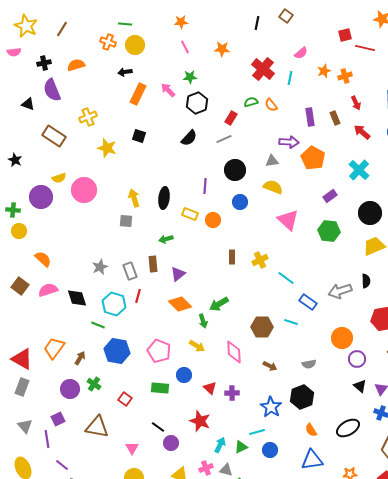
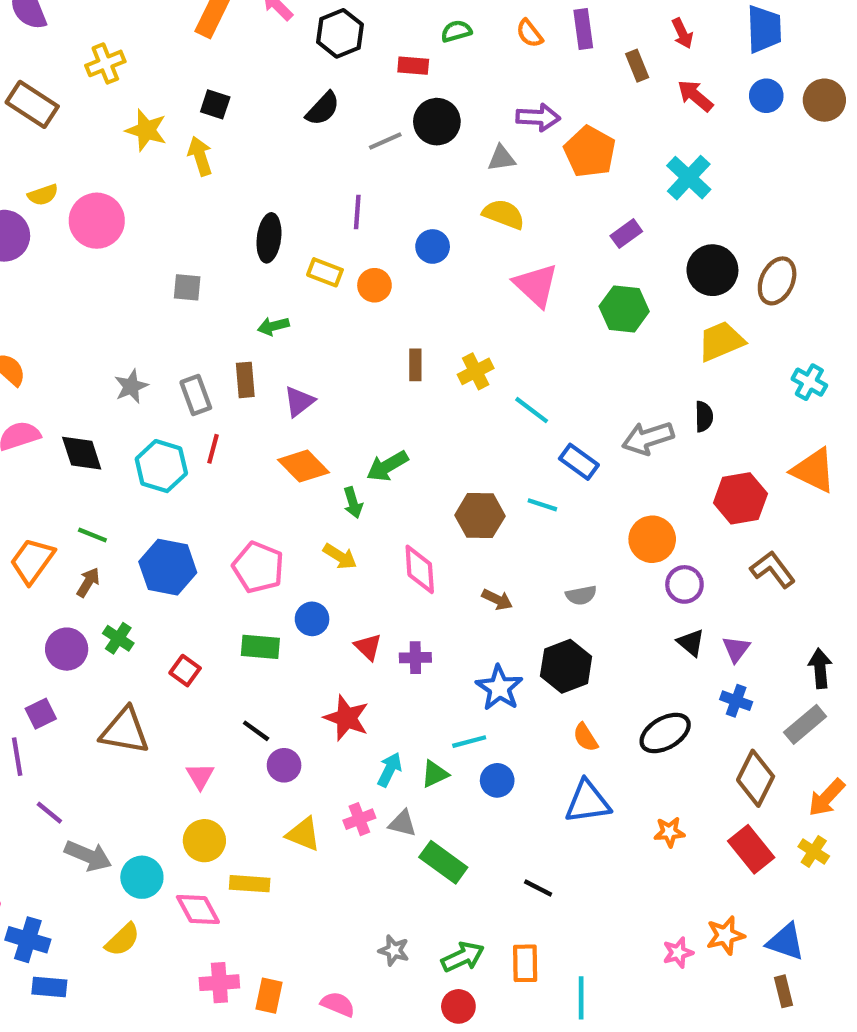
orange semicircle: (271, 105) -> (529, 33), moved
purple rectangle: (310, 117) -> (583, 29), moved
red rectangle: (231, 118) -> (413, 66), turned 64
gray line: (224, 139) -> (385, 141), moved
black circle: (235, 170) -> (437, 122), moved
yellow arrow: (134, 198) -> (200, 156), moved
green line: (98, 325) -> (92, 535), moved

